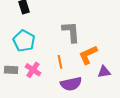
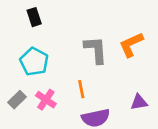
orange L-shape: (88, 55) -> (131, 45), moved
gray rectangle: (11, 70) -> (17, 100), turned -48

